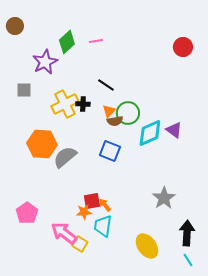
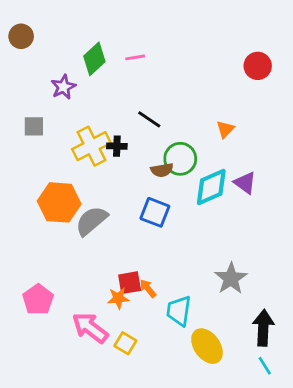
purple star: (45, 62) -> (63, 87), size x0.7
orange triangle: (109, 111) -> (225, 129), moved
cyan trapezoid: (103, 226) -> (179, 311), moved
yellow square: (80, 244) -> (125, 343), moved

